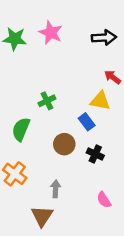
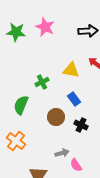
yellow triangle: (100, 101) -> (71, 70), moved
gray arrow: (56, 189) -> (62, 153), moved, turned 72
pink semicircle: (104, 200) -> (76, 165), moved

